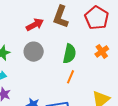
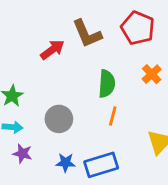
brown L-shape: (61, 17) -> (87, 34), turned -35
gray circle: (34, 52) -> (59, 119), moved

